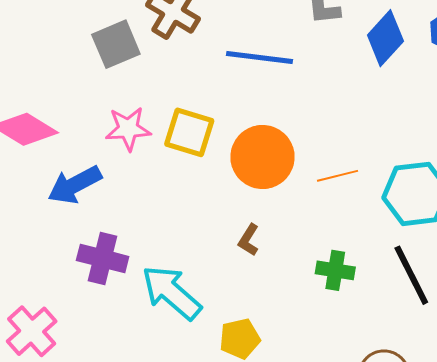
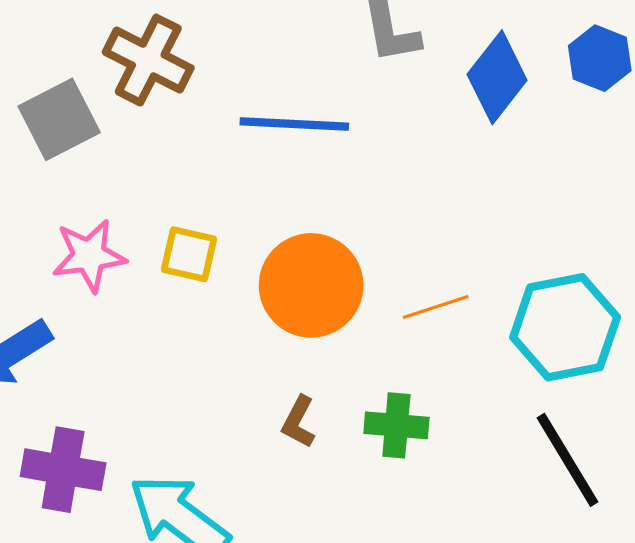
yellow square: (189, 132) -> (189, 254), size x0.7
green cross: (335, 270) -> (396, 425), moved

